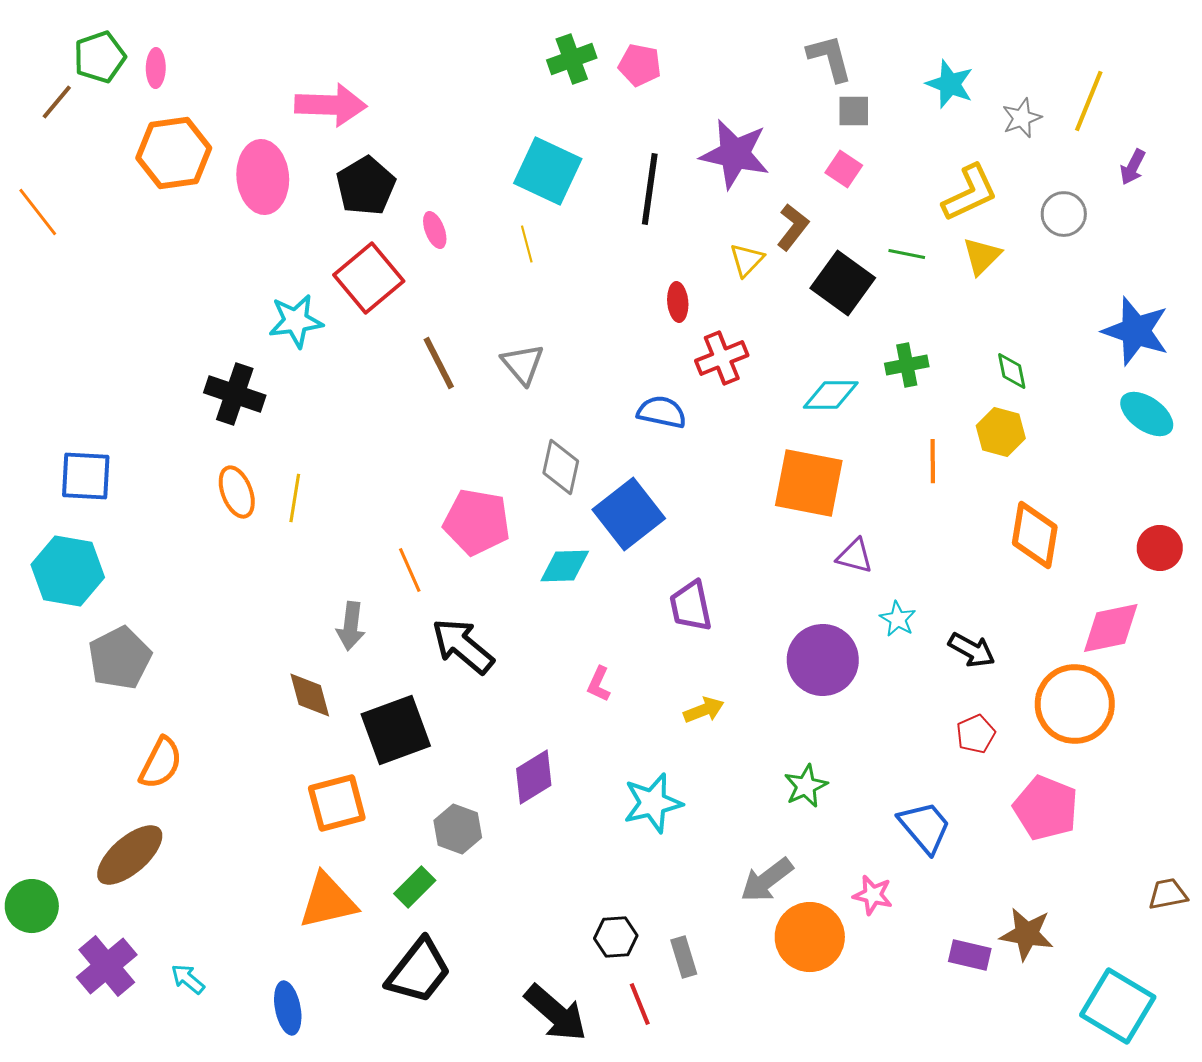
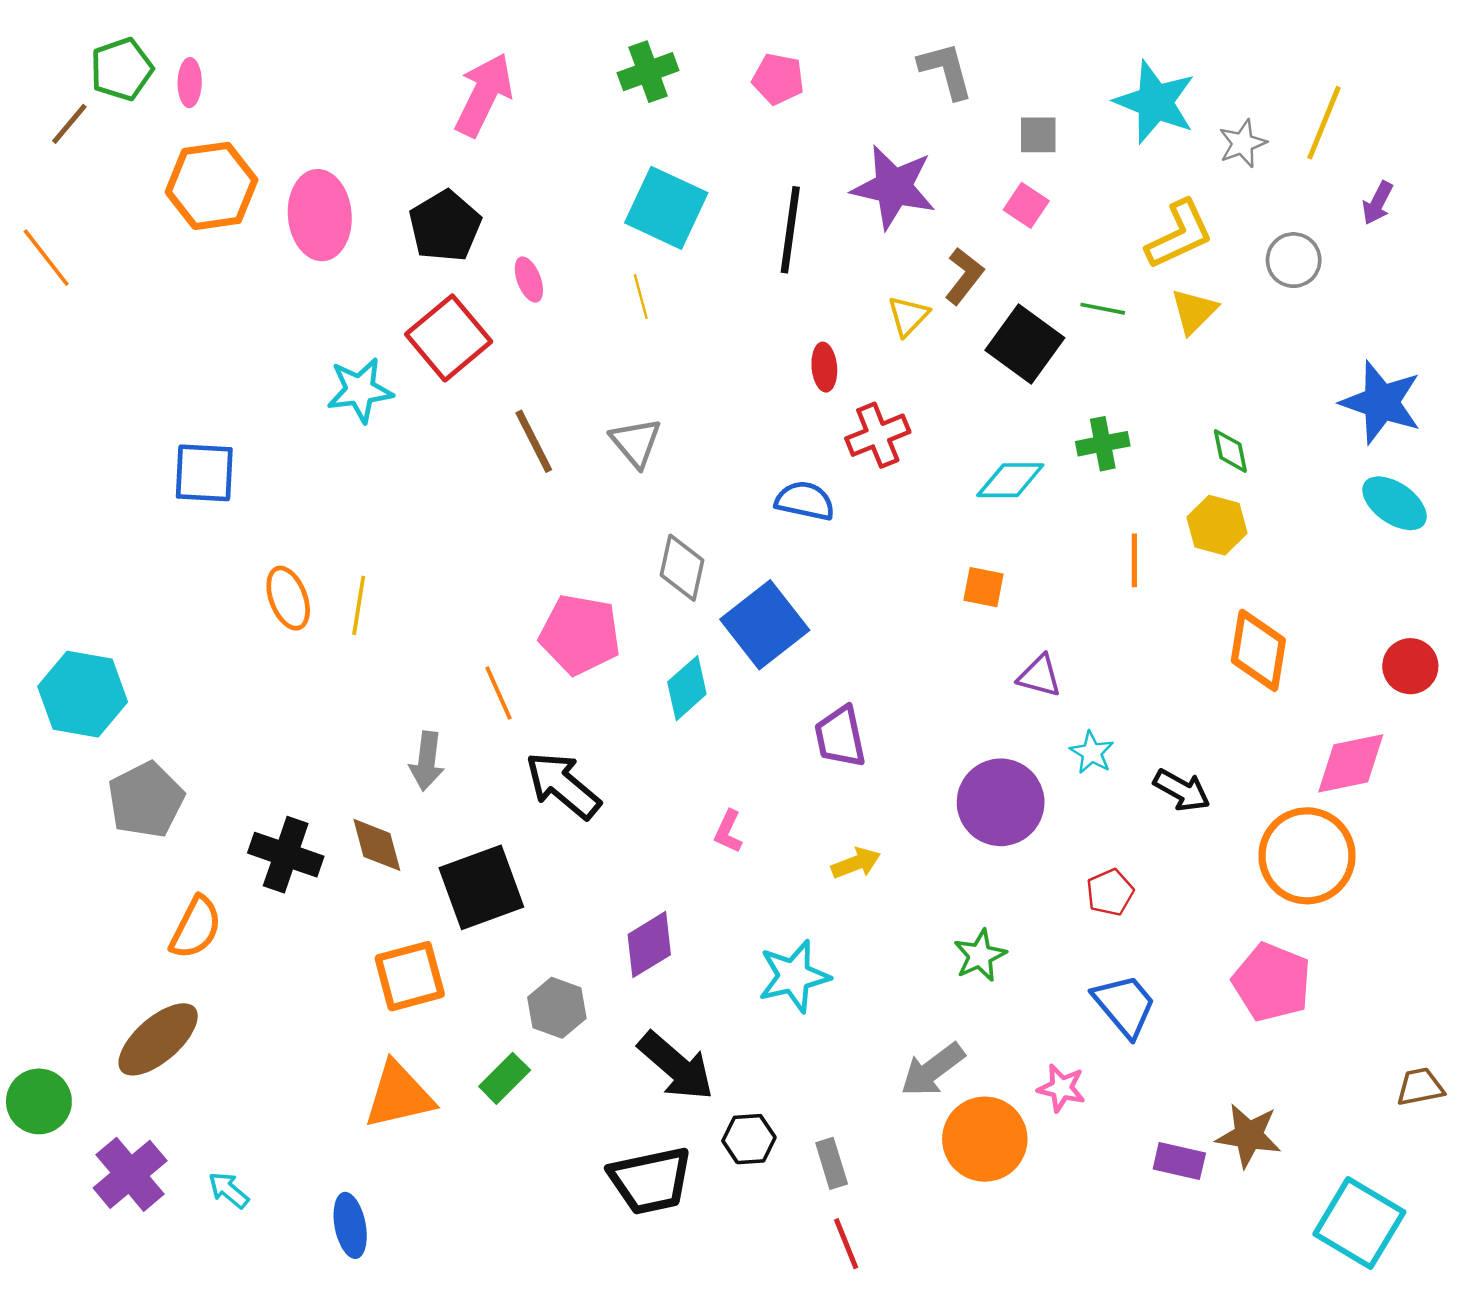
gray L-shape: (830, 58) -> (946, 70), moved
green cross: (572, 59) -> (648, 72), moved
cyan star: (950, 84) -> (1155, 102), size x1.4
pink arrow: (331, 105) -> (484, 95), moved, turned -66
black cross: (235, 394) -> (286, 855), moved
blue square: (86, 476) -> (204, 473), moved
orange square: (809, 483) -> (984, 587), size x0.5
cyan diamond: (565, 566) -> (687, 688), turned -40
red pentagon: (976, 734) -> (1110, 892), moved
black trapezoid: (419, 971) -> (650, 1180), moved, turned 40
red line: (640, 1004) -> (846, 1244), moved
black arrow: (556, 1013) -> (676, 1066), moved

